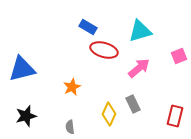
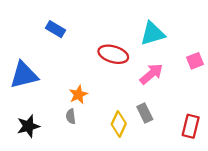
blue rectangle: (88, 27) -> (56, 29), moved
gray semicircle: (70, 127) -> (71, 116), moved

